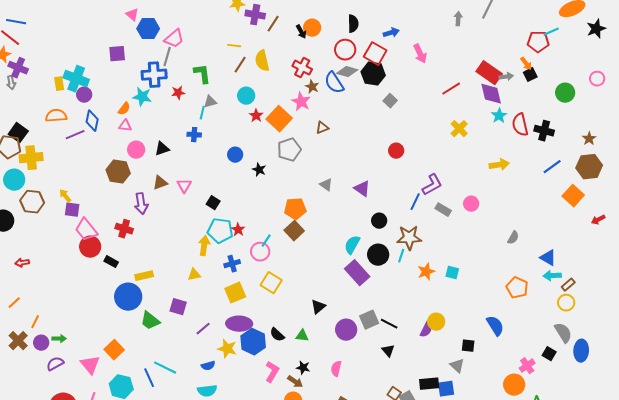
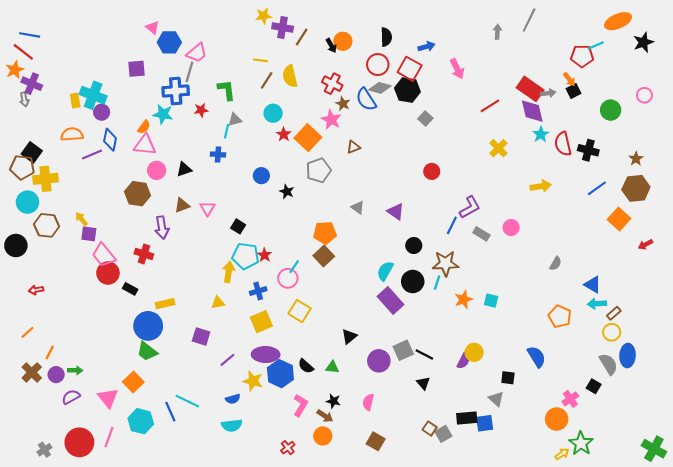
pink triangle: (125, 126) -> (145, 145), size x1.6
green trapezoid: (150, 321) -> (147, 351), moved
blue ellipse: (581, 351) -> (628, 356), moved

